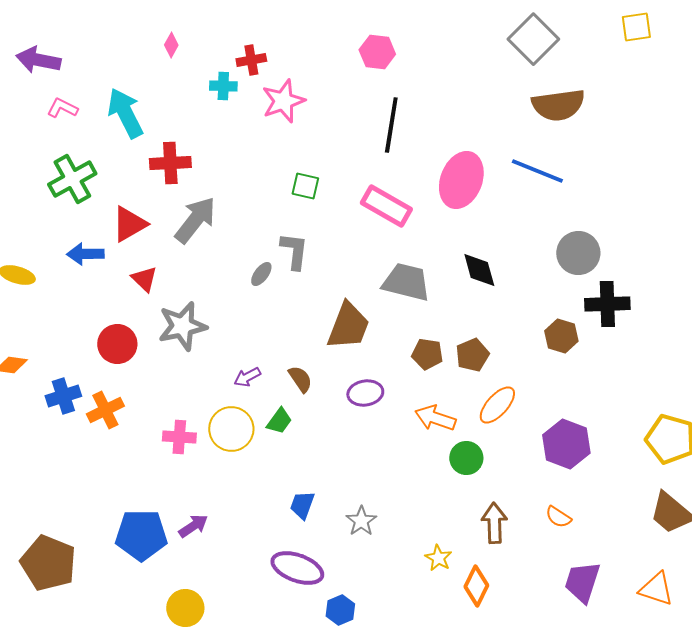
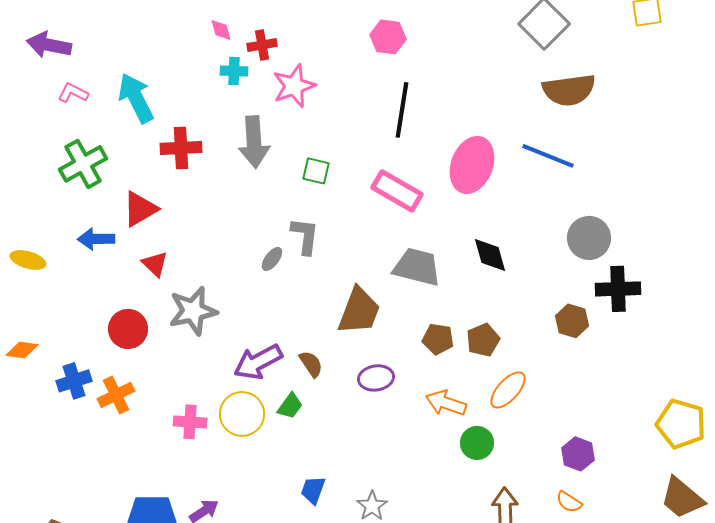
pink diamond: (171, 45) -> (221, 30), moved, turned -45
gray arrow: (195, 220) -> (254, 142), moved, turned 138
purple arrow: (247, 377) -> (258, 362), size x1.8
purple hexagon: (566, 444) -> (578, 454), moved, size x0.7

